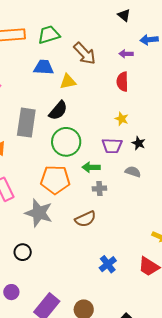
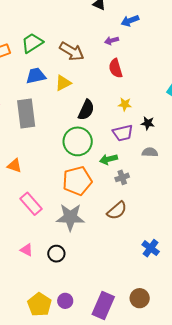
black semicircle: (58, 111) -> (86, 110), moved
gray rectangle: (26, 123) -> (26, 113), moved
black circle: (23, 252) -> (56, 254), moved

